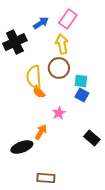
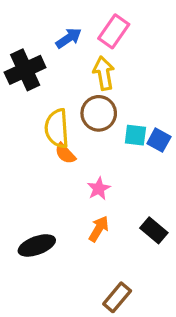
blue square: (82, 95) -> (159, 140), moved
orange arrow: (41, 132) -> (99, 229), moved
brown rectangle: (46, 178) -> (117, 297), moved, turned -54

